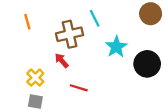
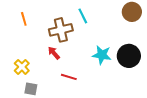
cyan star: (116, 47) -> (102, 55), moved, turned -30
yellow cross: (35, 78) -> (22, 67), moved

